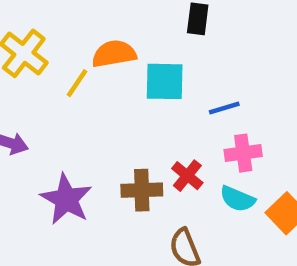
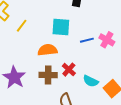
orange semicircle: (114, 54) -> (47, 50), moved
pink cross: (243, 153) -> (107, 40), moved, turned 35

